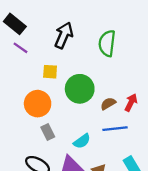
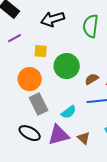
black arrow: (64, 35) -> (53, 19), turned -130
purple line: (20, 48) -> (15, 38), moved, turned -64
gray rectangle: (48, 132) -> (39, 104), size x1.5

